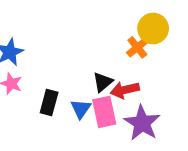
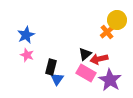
blue triangle: (81, 109) -> (57, 79), moved
pink rectangle: (104, 112) -> (86, 73), turned -48

